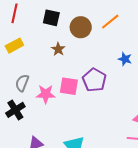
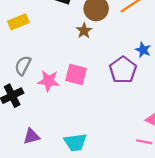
brown star: (58, 49) -> (84, 31), moved
purple pentagon: (94, 80) -> (123, 70), moved

